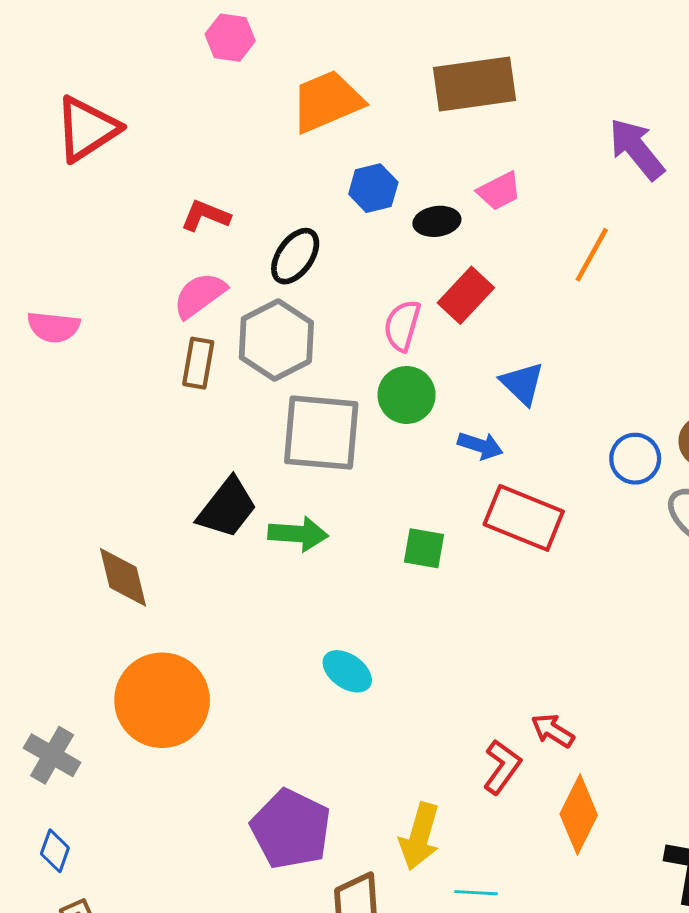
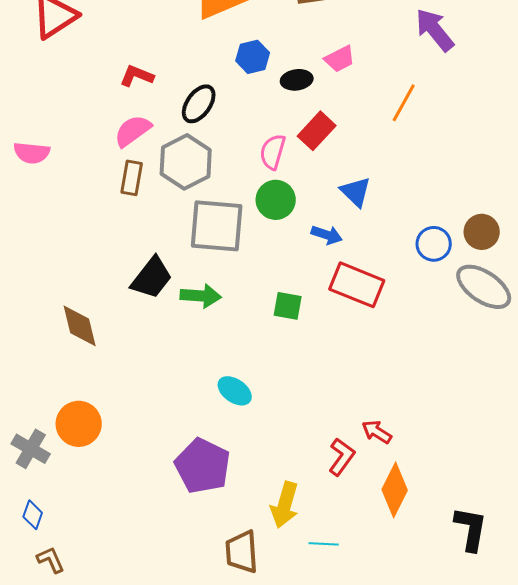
orange circle: (162, 700) -> (79, 424), moved, size x0.7
purple pentagon: (291, 829) -> (203, 466), moved

